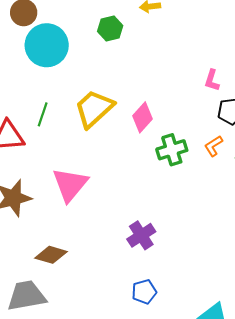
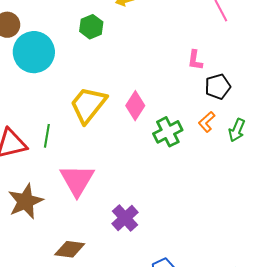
green line: (43, 114) -> (47, 136), moved
purple cross: (141, 235) -> (125, 218), moved

